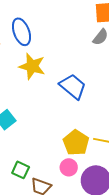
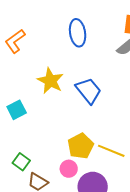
blue ellipse: (21, 32) -> (78, 33), moved
yellow star: (32, 66) -> (50, 81), moved

